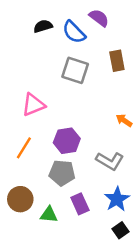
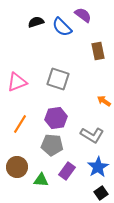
gray square: (75, 70) -> (58, 79), moved
pink triangle: (33, 105) -> (17, 82), moved
purple rectangle: (80, 204) -> (67, 171), turned 60

